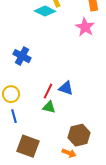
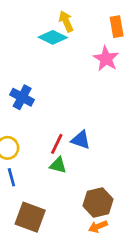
orange arrow: (69, 153) -> (98, 226), moved, turned 136

